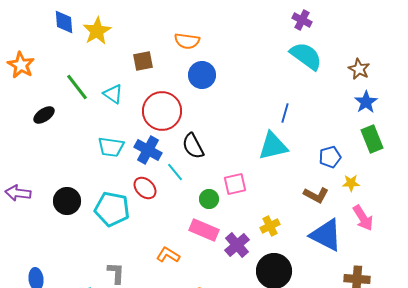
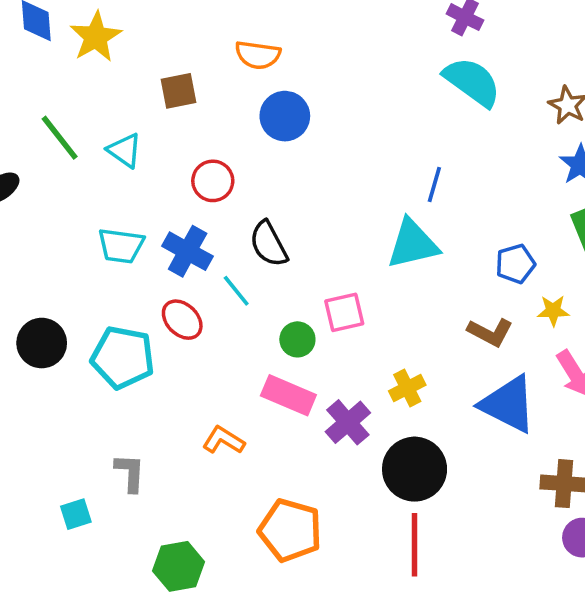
red circle: (162, 111) -> (213, 181), size x0.6

